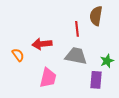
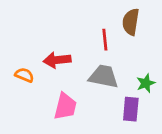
orange semicircle: (18, 55) -> (24, 75), turned -32

